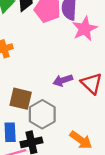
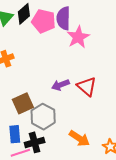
brown square: (21, 99) -> (23, 103), turned -35

